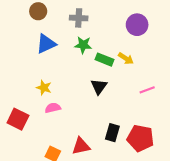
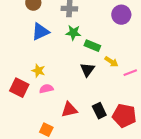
yellow arrow: (126, 58) -> (111, 62), moved
red square: (18, 119) -> (19, 88), moved
black rectangle: (112, 133) -> (99, 111), turned -42
red triangle: (81, 146) -> (69, 110), moved

